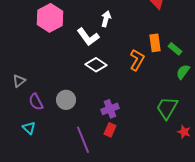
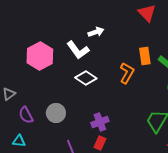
pink hexagon: (50, 18) -> (40, 56), moved
white arrow: (106, 19) -> (96, 32), turned 56
cyan triangle: (29, 128) -> (19, 141), turned -40

